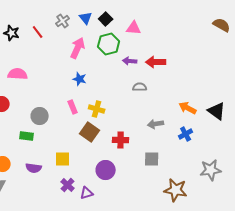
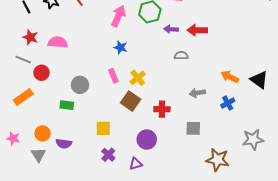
yellow cross: (97, 109) -> (138, 78), turned 35
purple semicircle: (34, 168) -> (64, 144), moved
purple triangle: (87, 193) -> (136, 164), moved

